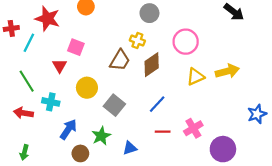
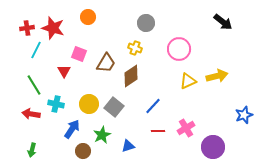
red cross: (11, 28) -> (27, 28), moved
brown trapezoid: (120, 60) -> (106, 63), moved
brown diamond: (152, 65) -> (131, 76), moved
yellow circle: (87, 88) -> (89, 104), moved

